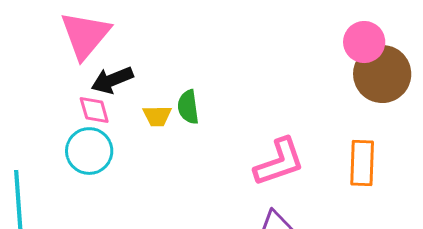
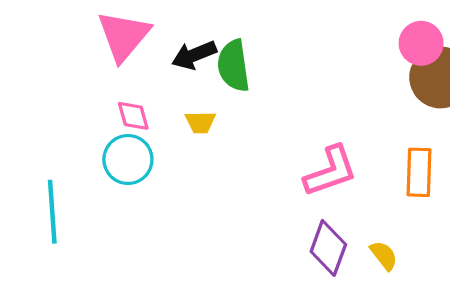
black arrow: (112, 80) -> (194, 55), moved
green semicircle: (188, 107) -> (233, 66), moved, size x1.4

